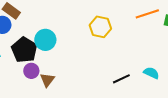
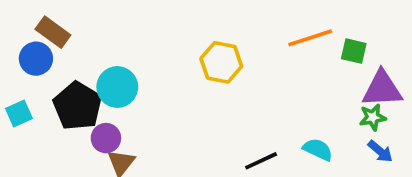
purple circle: (31, 71) -> (106, 138), moved

